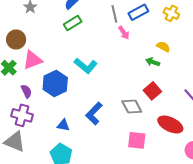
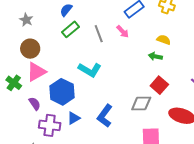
gray line: (114, 14) -> (99, 34), moved
brown circle: (16, 40) -> (30, 49), moved
gray diamond: (132, 106) -> (141, 103), turned -55
purple cross: (22, 115) -> (50, 125), moved
blue triangle: (63, 125) -> (74, 118), moved, turned -32

